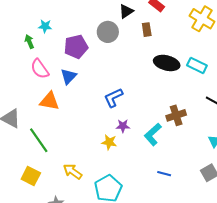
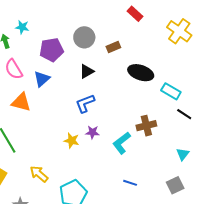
black triangle: (126, 11) -> (87, 71), moved
brown rectangle: (147, 30) -> (113, 47), moved, turned 72
cyan rectangle: (197, 65) -> (171, 91), moved
yellow star: (109, 142) -> (72, 141), moved

